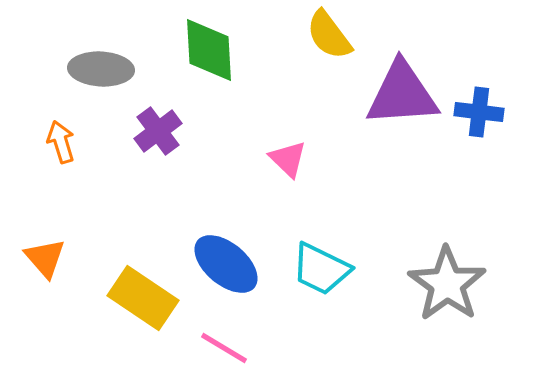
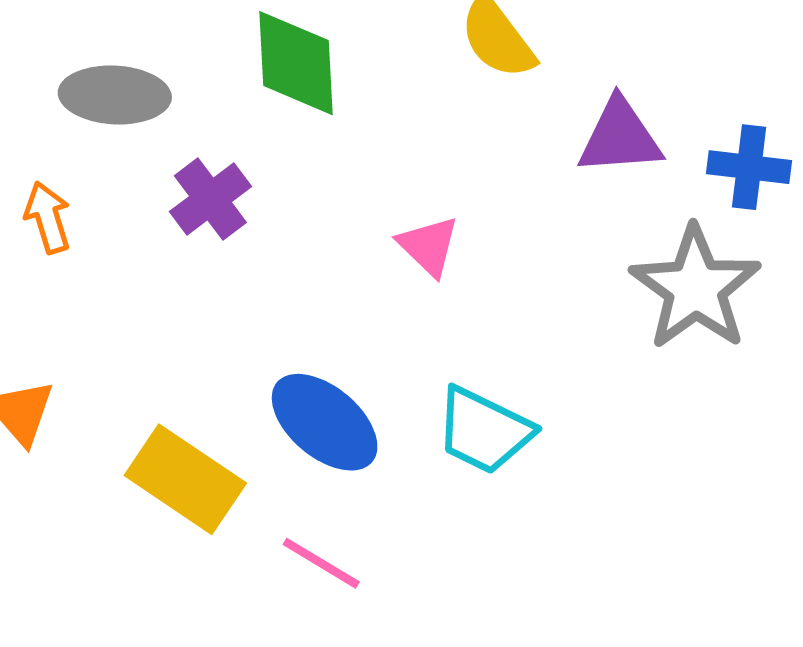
purple triangle: (402, 94) -> (620, 137), size x0.7
gray star: (447, 284) -> (695, 288), moved

